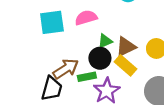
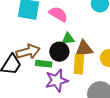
pink semicircle: (86, 18) -> (58, 14), turned 30
yellow rectangle: (126, 65) -> (79, 64), turned 36

